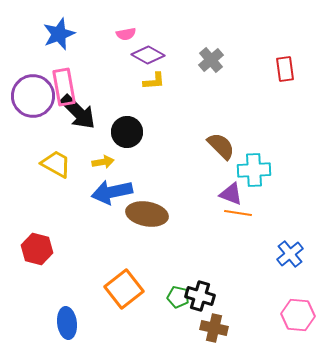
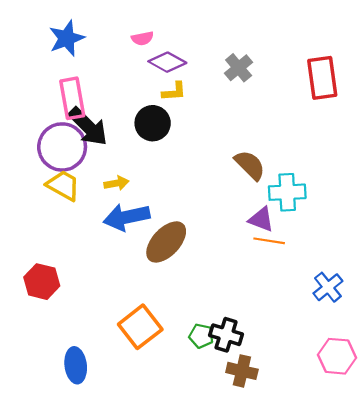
red rectangle: (285, 69) -> (322, 78), size x1.5
purple circle: (33, 96) -> (62, 147), moved
black circle: (127, 132) -> (153, 123), moved
brown ellipse: (147, 214) -> (166, 242), turned -57

